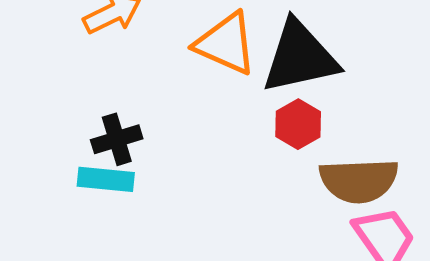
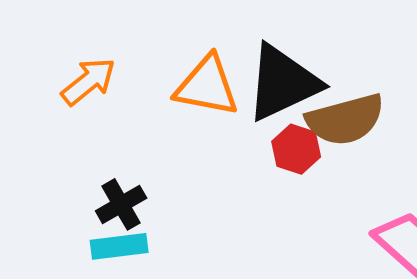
brown semicircle: (359, 181) -> (345, 120), moved

